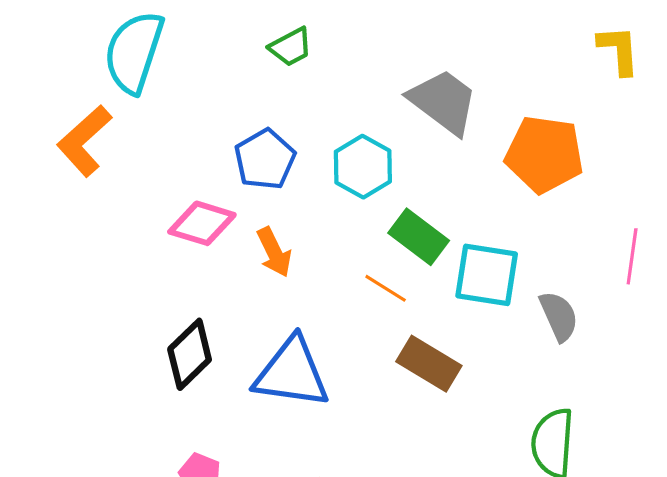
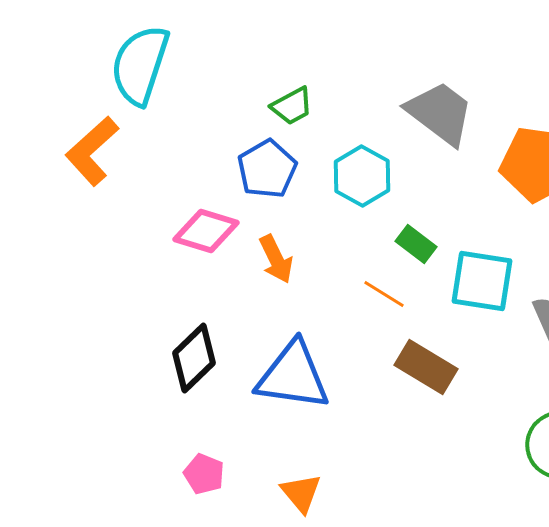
green trapezoid: (291, 47) -> (292, 106), moved
green rectangle: (419, 237) -> (416, 244), size x0.7

